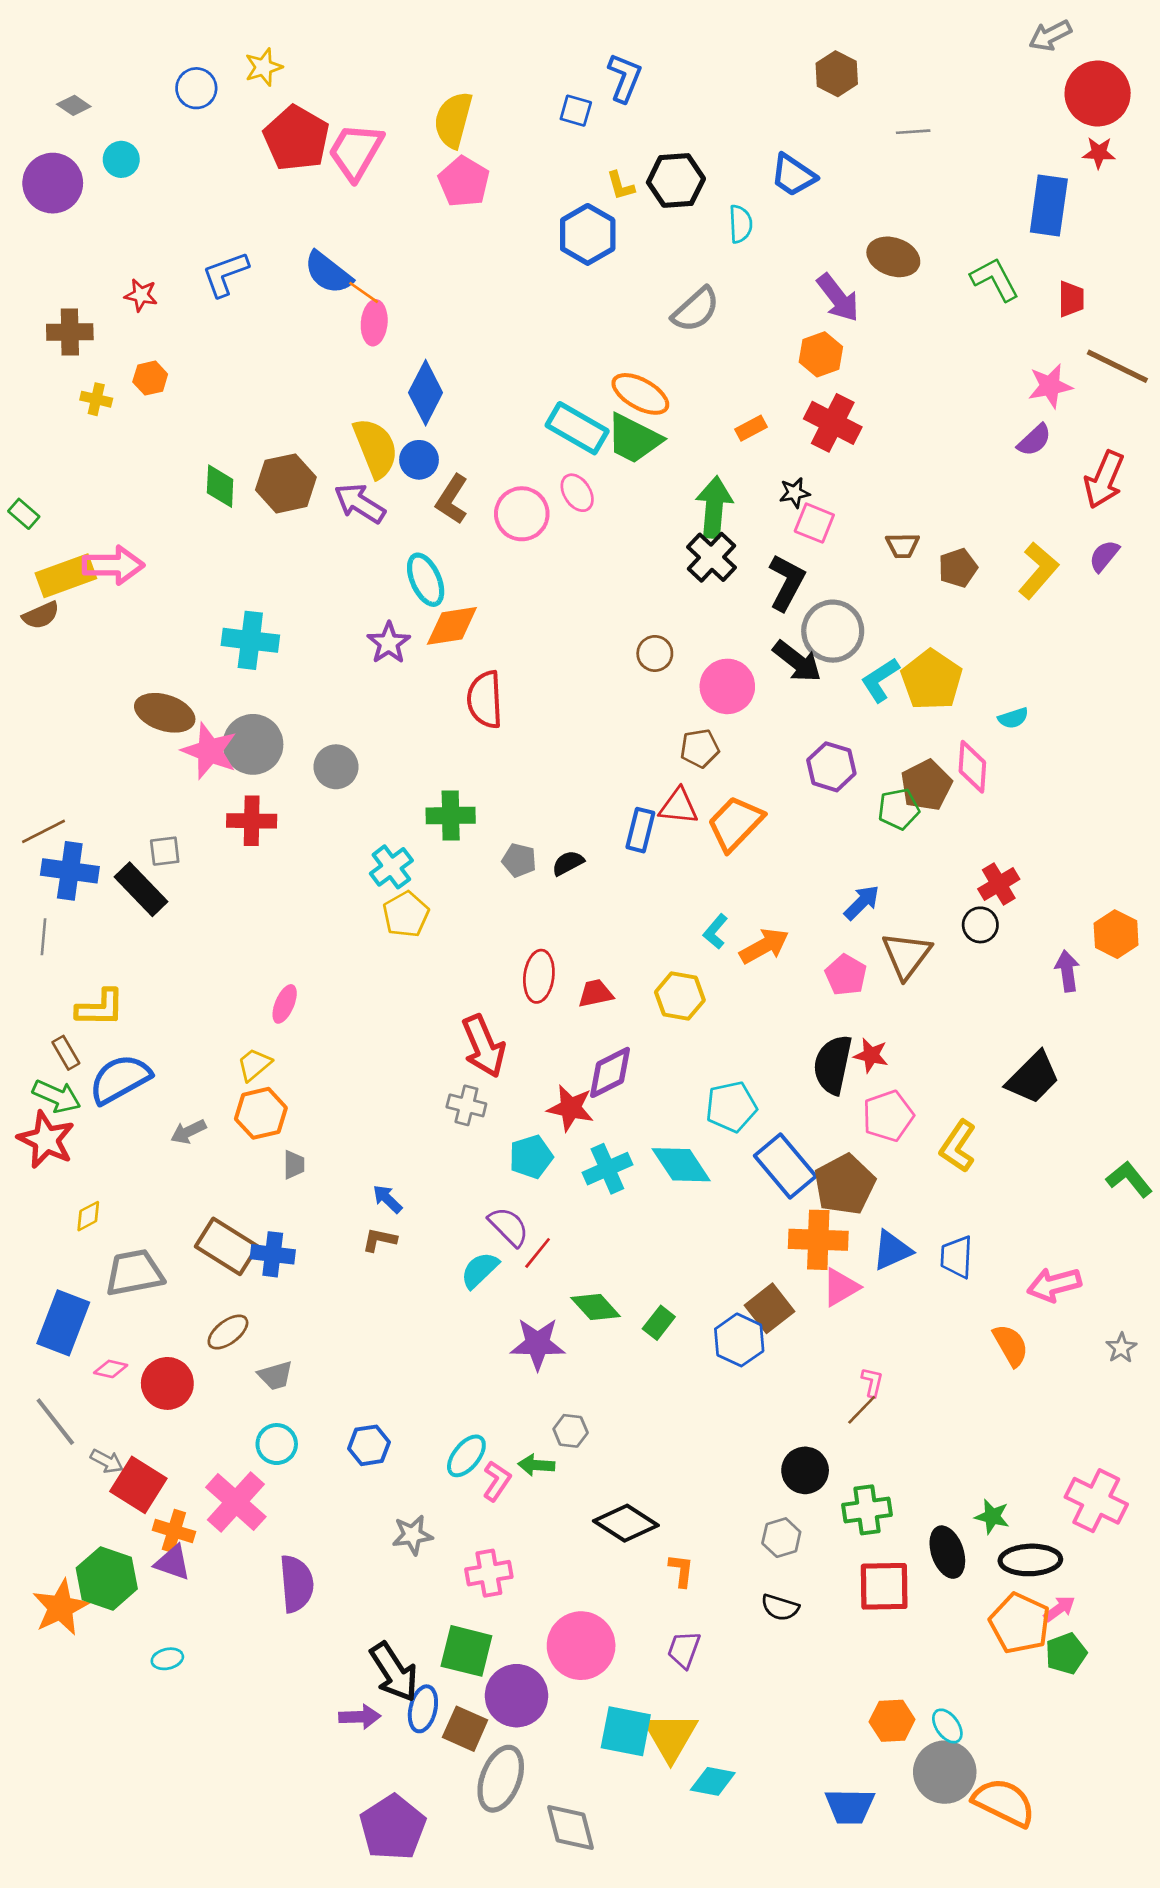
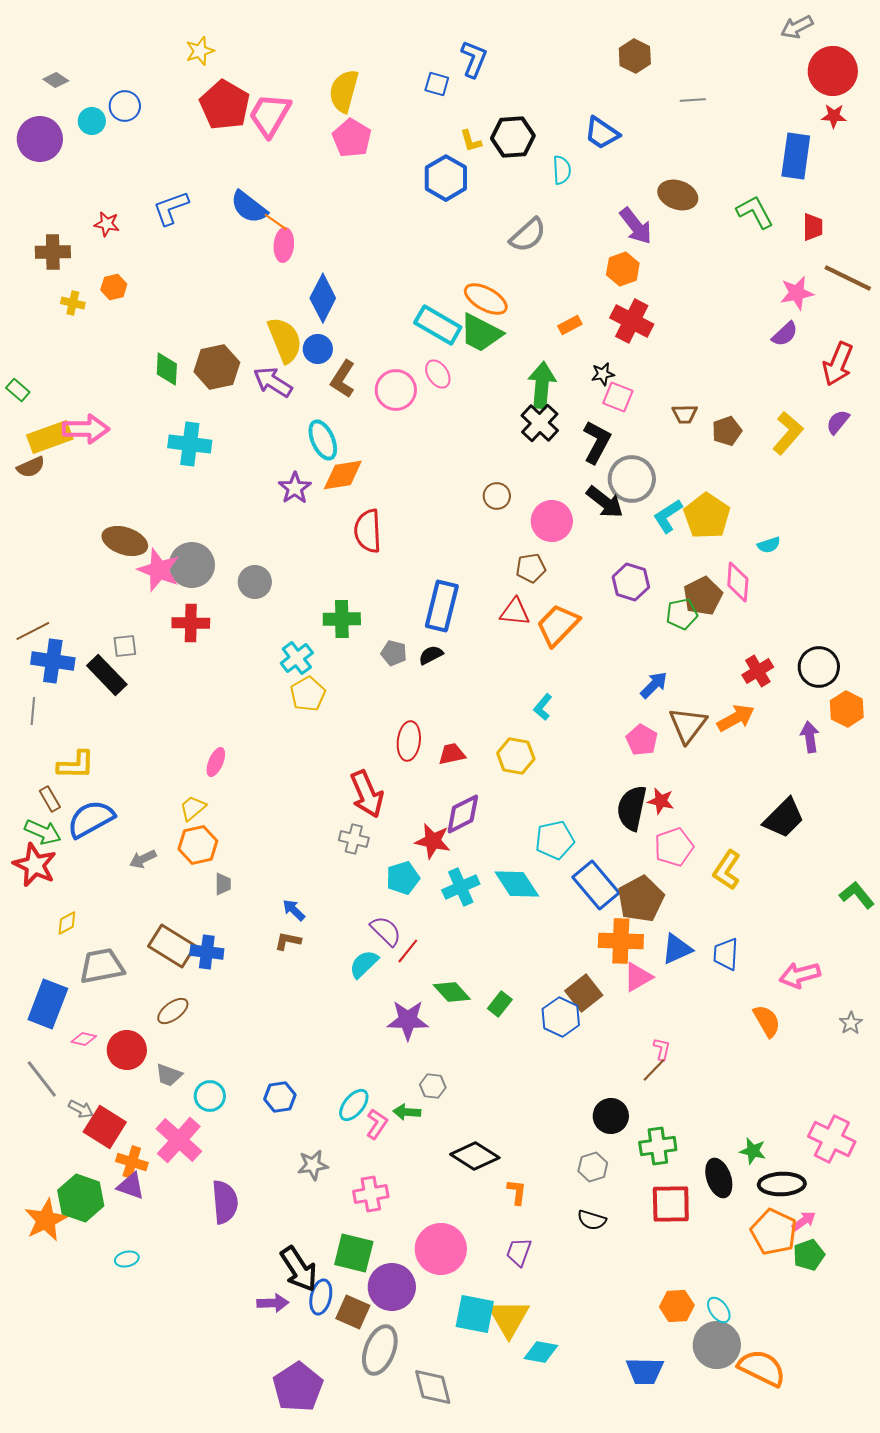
blue circle: (196, 88) -> (125, 106), moved
cyan cross: (250, 640) -> (190, 444), moved
blue rectangle: (640, 830) -> (442, 606), moved, size x1.5
black circle: (980, 925) -> (819, 667), moved, size x1.5
orange arrow: (764, 946) -> (736, 718), moved
gray trapezoid: (275, 1376) -> (169, 1075), moved, turned 36

